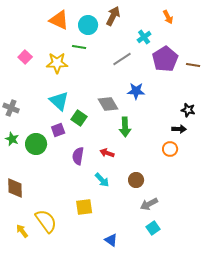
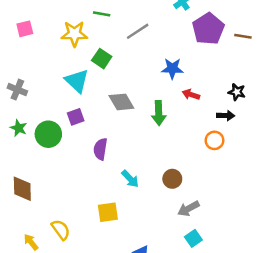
pink square: (25, 57) -> (25, 29), moved, turned 32
gray line: (122, 59) -> (138, 31), moved
gray diamond: (108, 104) -> (121, 102), moved
green square: (79, 118) -> (102, 59), moved
red arrow: (107, 153) -> (191, 95), moved
yellow semicircle: (46, 221) -> (61, 230), size x0.7

